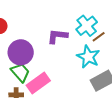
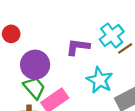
cyan star: (88, 57) -> (100, 80), moved

